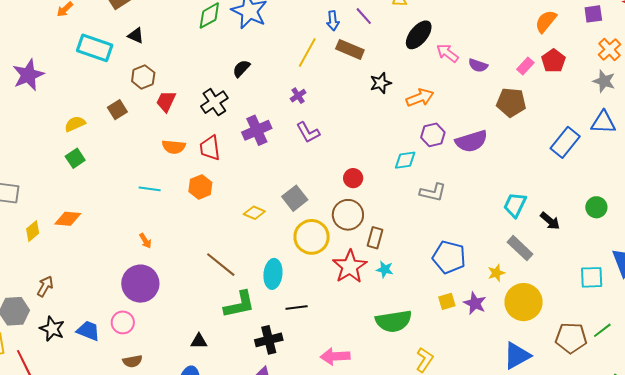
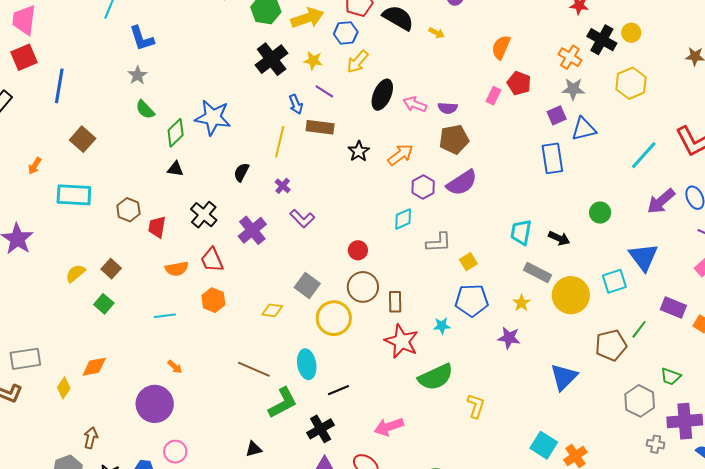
purple square: (593, 14) -> (557, 115), moved
black triangle: (136, 35) -> (175, 169), moved
black semicircle: (241, 68) -> (241, 172), moved
brown pentagon: (511, 102) -> (454, 139), moved
brown square: (117, 110) -> (111, 269), moved
blue rectangle: (565, 142) -> (552, 158), turned -32
green square: (75, 158) -> (104, 304), moved
red star: (350, 267) -> (402, 341), moved
cyan star: (385, 269) -> (442, 326), moved
purple circle: (140, 284) -> (155, 404), moved
yellow square: (447, 301) -> (468, 262), moved
yellow circle: (524, 302) -> (571, 295), moved

